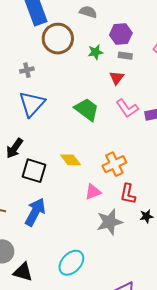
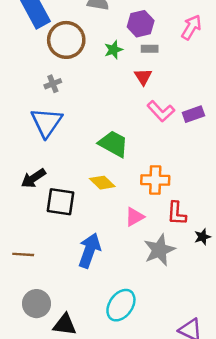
gray cross: (27, 70) -> (53, 84), moved
green trapezoid: (87, 109) -> (113, 144), moved
black arrow: (15, 148) -> (33, 178), turned 30
orange cross: (114, 164) -> (155, 180), turned 35
blue arrow: (35, 212) -> (89, 250), moved

